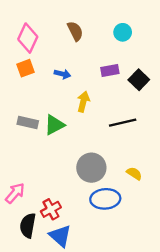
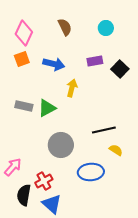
blue arrow: (62, 74) -> (54, 64), size x1.5
black line: (123, 123) -> (104, 130), moved
gray circle: (91, 168) -> (61, 145), moved

